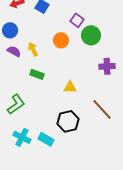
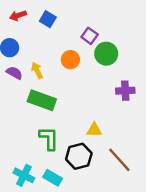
green rectangle: (37, 74) -> (42, 100), size x1.6
yellow triangle: (70, 87) -> (94, 130), moved
green L-shape: (16, 104) -> (49, 138), moved, turned -55
brown line: (102, 109) -> (119, 160), moved

